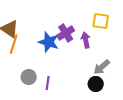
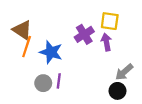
yellow square: (101, 21) -> (110, 21), moved
blue star: (49, 42) -> (51, 52), moved
purple line: (48, 83) -> (59, 81), moved

